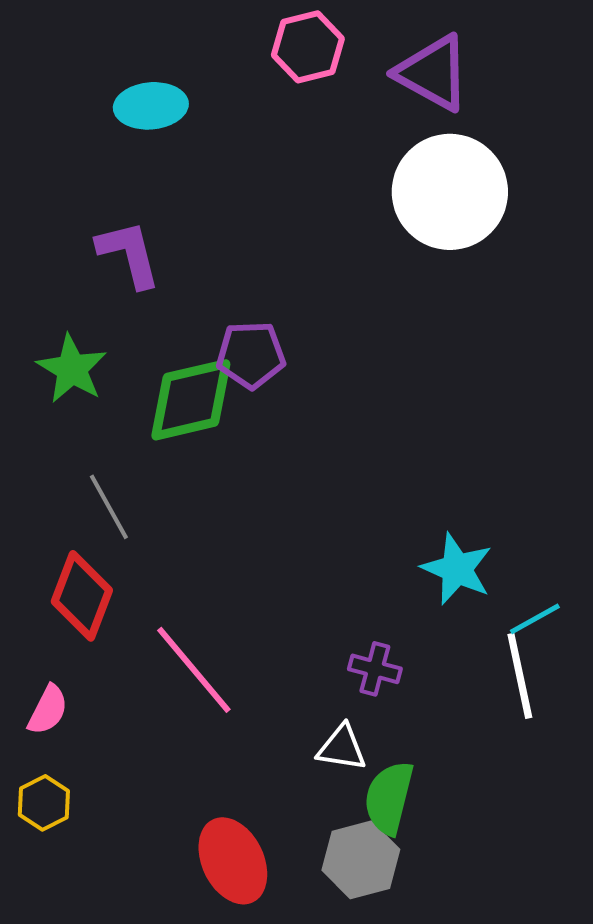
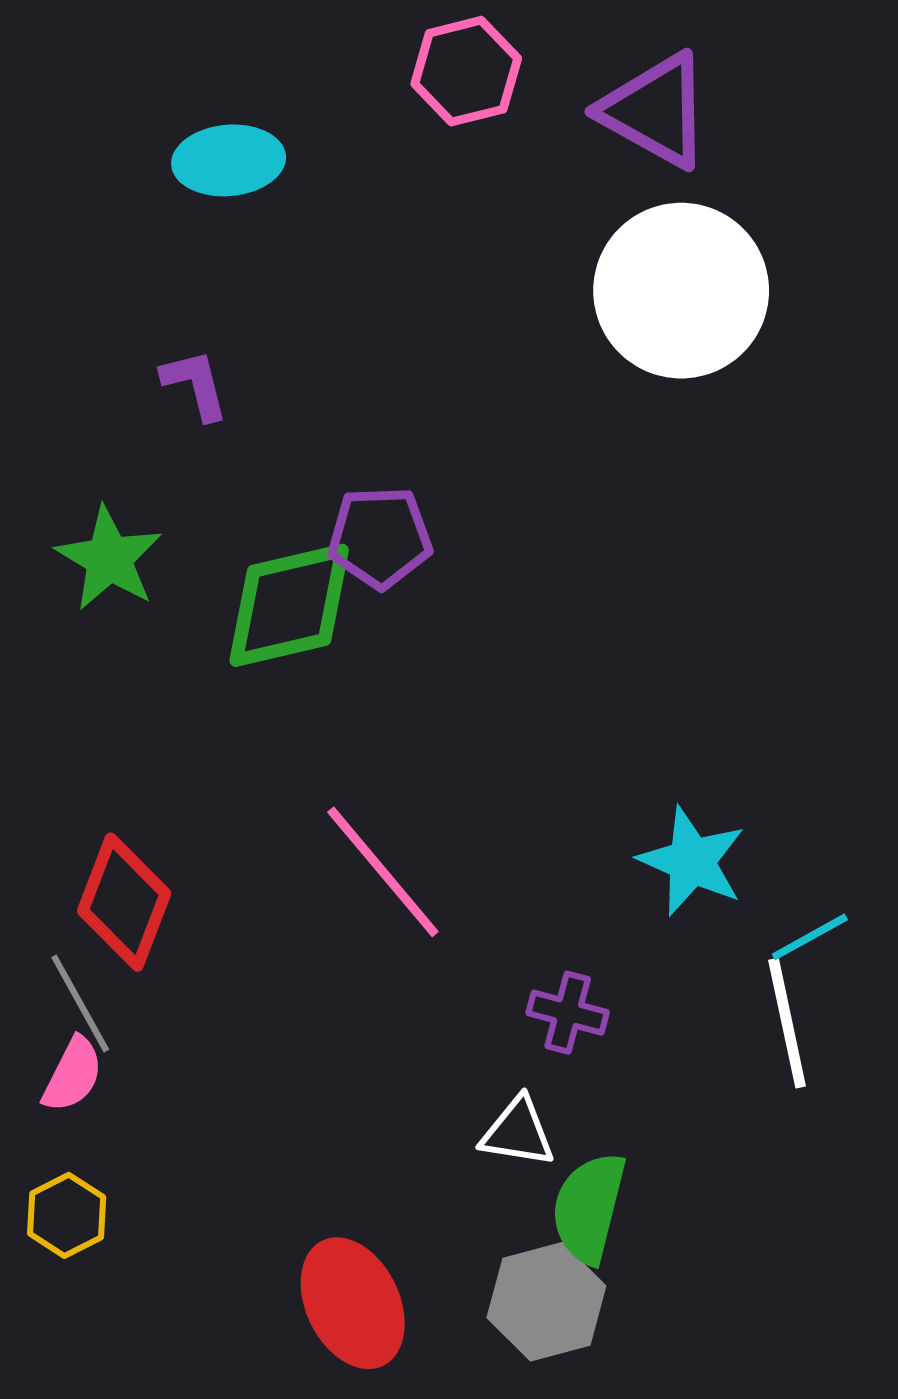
purple L-shape: (129, 254) -> (195, 384), size x0.7
gray line: (109, 507) -> (80, 1004), moved
pink line: (194, 670) -> (383, 872), moved

